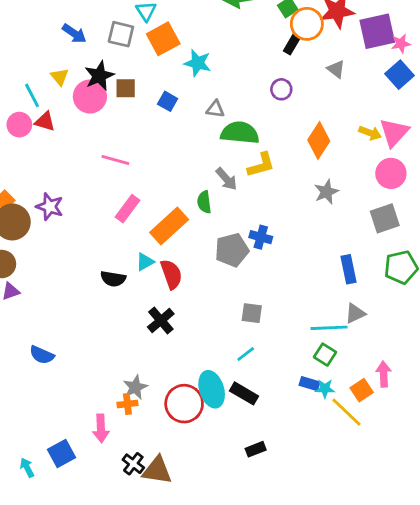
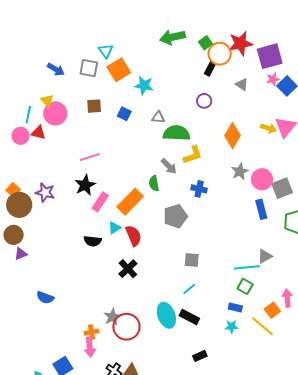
pink star: (401, 44) -> (273, 79), moved
black star: (99, 76) -> (85, 185), moved
cyan line: (32, 95) -> (28, 115), turned 42
pink circle: (90, 97) -> (55, 113), moved
pink line: (115, 160) -> (90, 157), turned -30
pink circle: (391, 173) -> (262, 179), moved
pink rectangle: (127, 209) -> (100, 202), moved
blue cross: (261, 237) -> (199, 189), moved
blue rectangle: (349, 269) -> (261, 209), moved
cyan star: (325, 389) -> (232, 327), moved
orange cross: (127, 404) -> (92, 332), moved
red circle: (184, 404) -> (126, 327), moved

